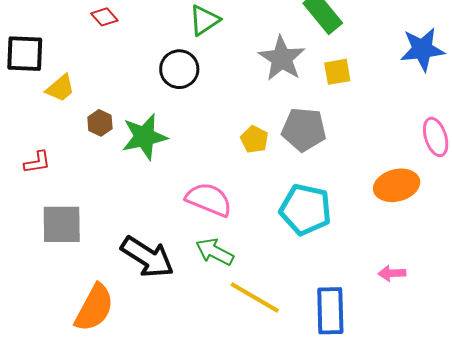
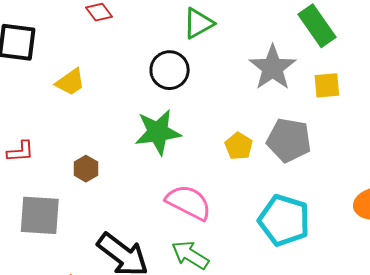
yellow trapezoid: (60, 88) -> (70, 82), moved
brown hexagon: (100, 123) -> (86, 169), moved
green star: (144, 137) -> (158, 132), moved

